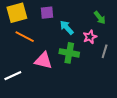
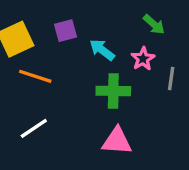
pink triangle: (43, 60) -> (117, 141), moved
white line: (13, 76) -> (34, 128), moved

